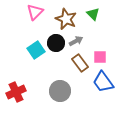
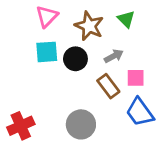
gray arrow: (76, 41) -> (114, 56), moved
cyan square: (36, 50) -> (47, 52), moved, turned 30

